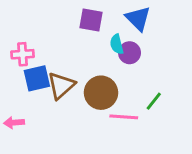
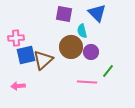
purple circle: (130, 53) -> (91, 52), moved
brown circle: (101, 93) -> (71, 47), moved
pink arrow: (14, 123) -> (18, 86), moved

